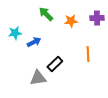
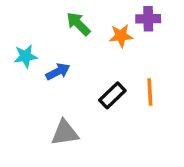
purple cross: (97, 18) -> (148, 19), moved
black rectangle: (55, 64) -> (112, 95), moved

